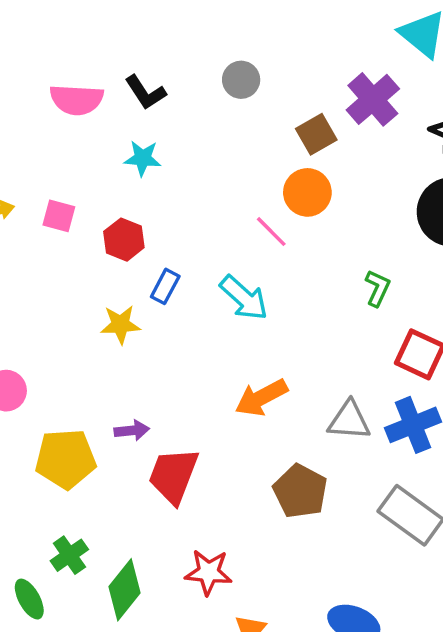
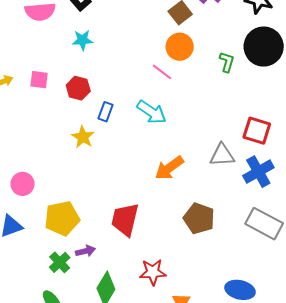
green L-shape: (378, 288) -> (227, 62), moved
yellow star: (120, 325) -> (83, 137), turned -30
gray triangle: (349, 421) -> (222, 155), moved
purple arrow: (132, 430) -> (85, 251), moved
green cross: (69, 555) -> (60, 262), moved

